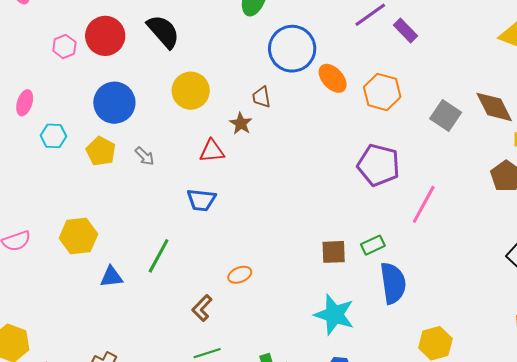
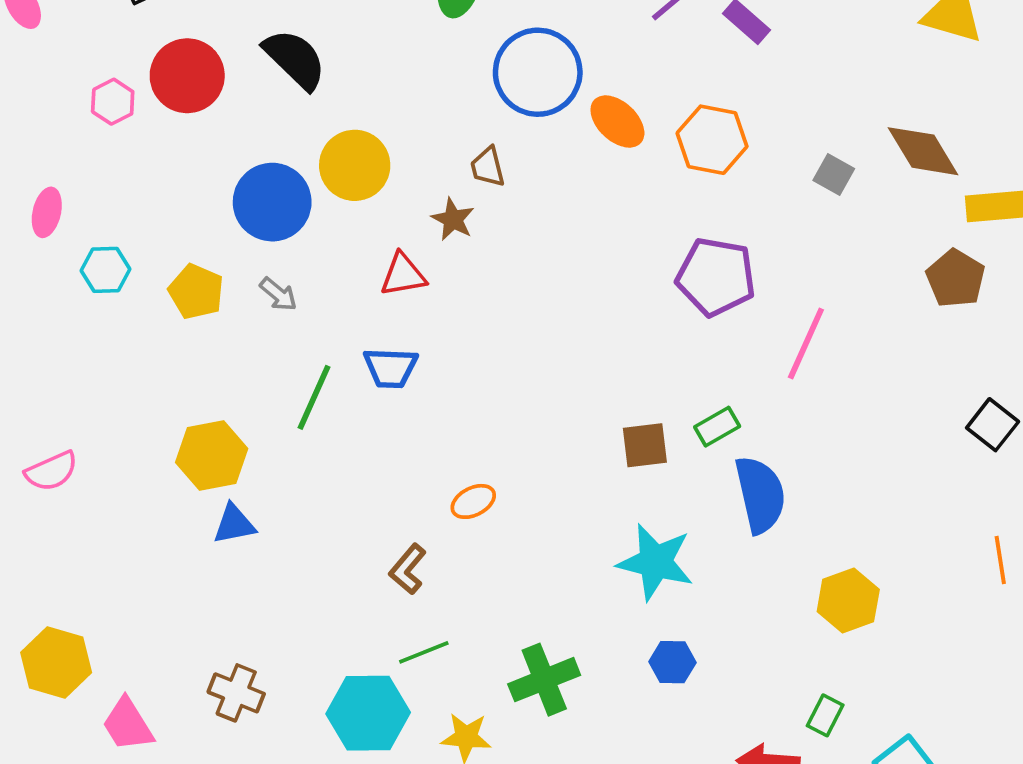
blue circle: (114, 103) -> (272, 202), moved
gray square: (446, 116) -> (834, 174), size x0.7
yellow hexagon: (78, 236) -> (212, 455), moved
green line: (159, 256) -> (314, 397), moved

